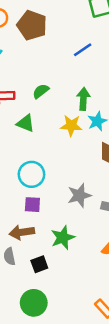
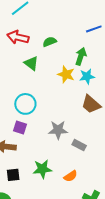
blue line: (83, 50) -> (94, 29), moved
green star: (63, 238) -> (42, 169), moved

